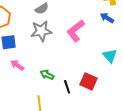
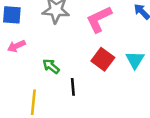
pink arrow: (17, 65) -> (16, 46), turned -72
red square: (89, 81) -> (103, 59), moved

